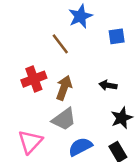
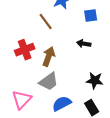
black arrow: (108, 85) -> (84, 44), moved
black star: (122, 118) -> (95, 81), turned 30

